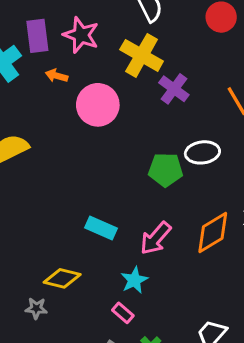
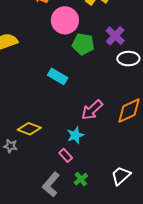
purple cross: (174, 89) -> (115, 36), moved
green pentagon: (166, 170) -> (83, 44), moved
cyan rectangle: (101, 228) -> (58, 76), moved

